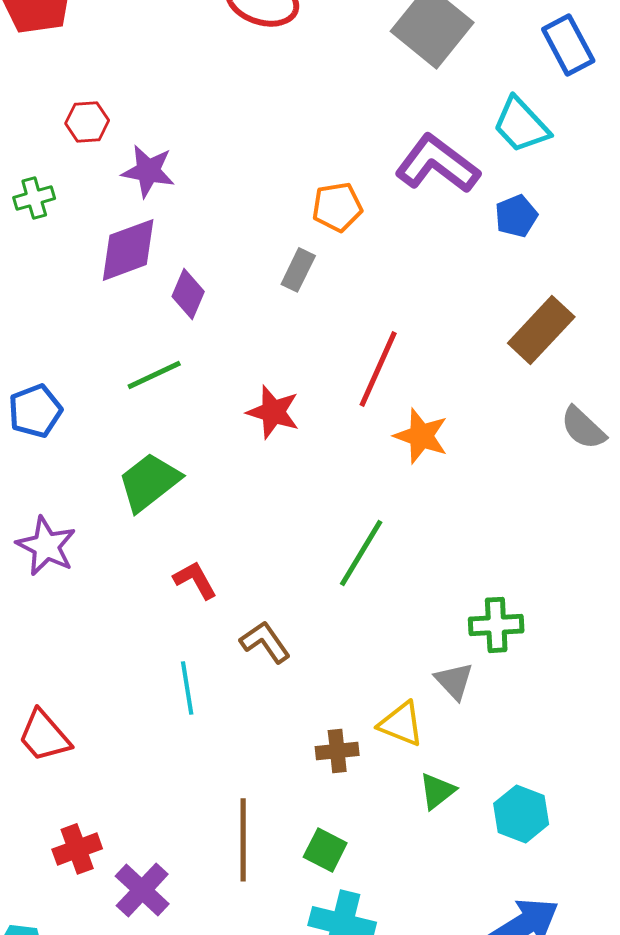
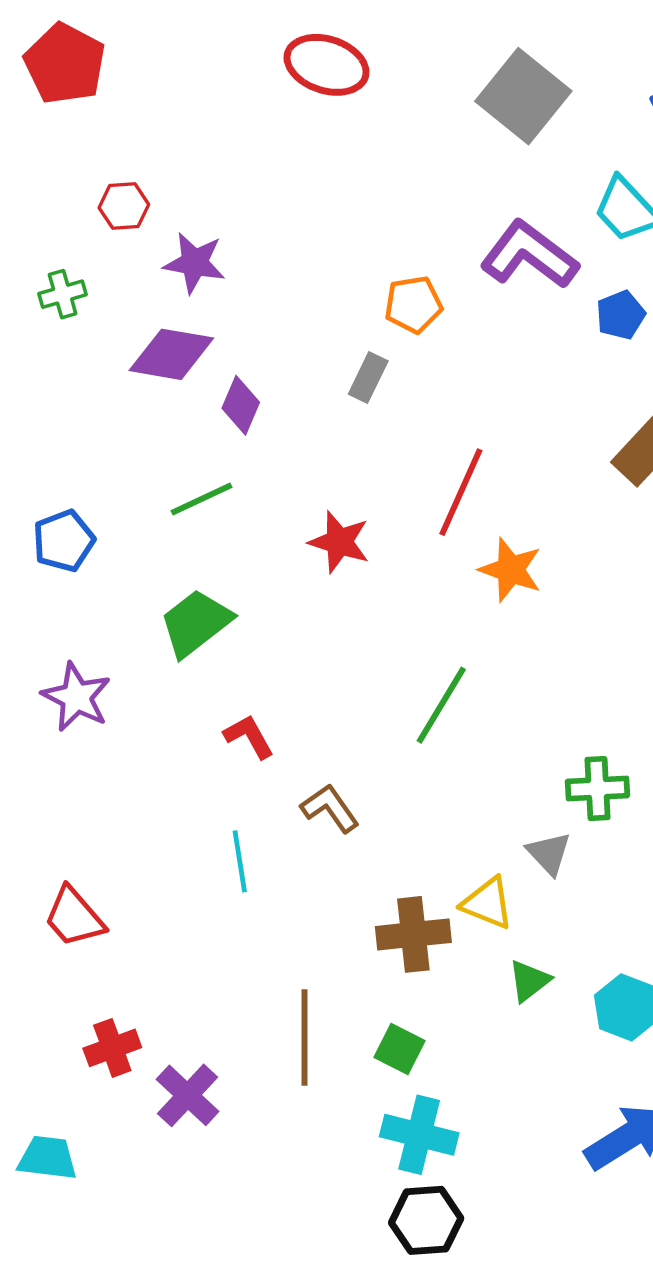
purple diamond: (128, 250) -> (171, 354), turned 30
brown cross: (337, 751) -> (413, 934), size x1.5

